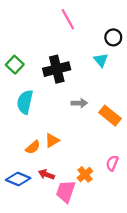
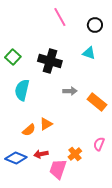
black circle: (113, 37) -> (95, 25), moved
cyan triangle: (101, 60) -> (89, 53), turned -32
black cross: (57, 69) -> (50, 61), turned 30
red arrow: (46, 174) -> (41, 154), turned -32

